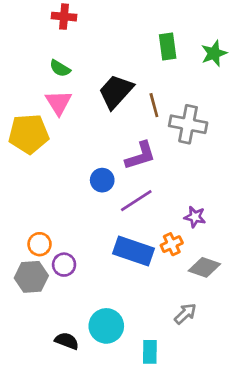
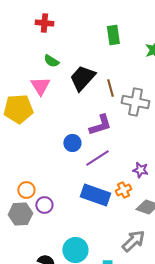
green rectangle: (168, 47) -> (113, 35), moved
green semicircle: (60, 68) -> (51, 61), moved
gray arrow: (185, 314) -> (133, 241), size x1.4

